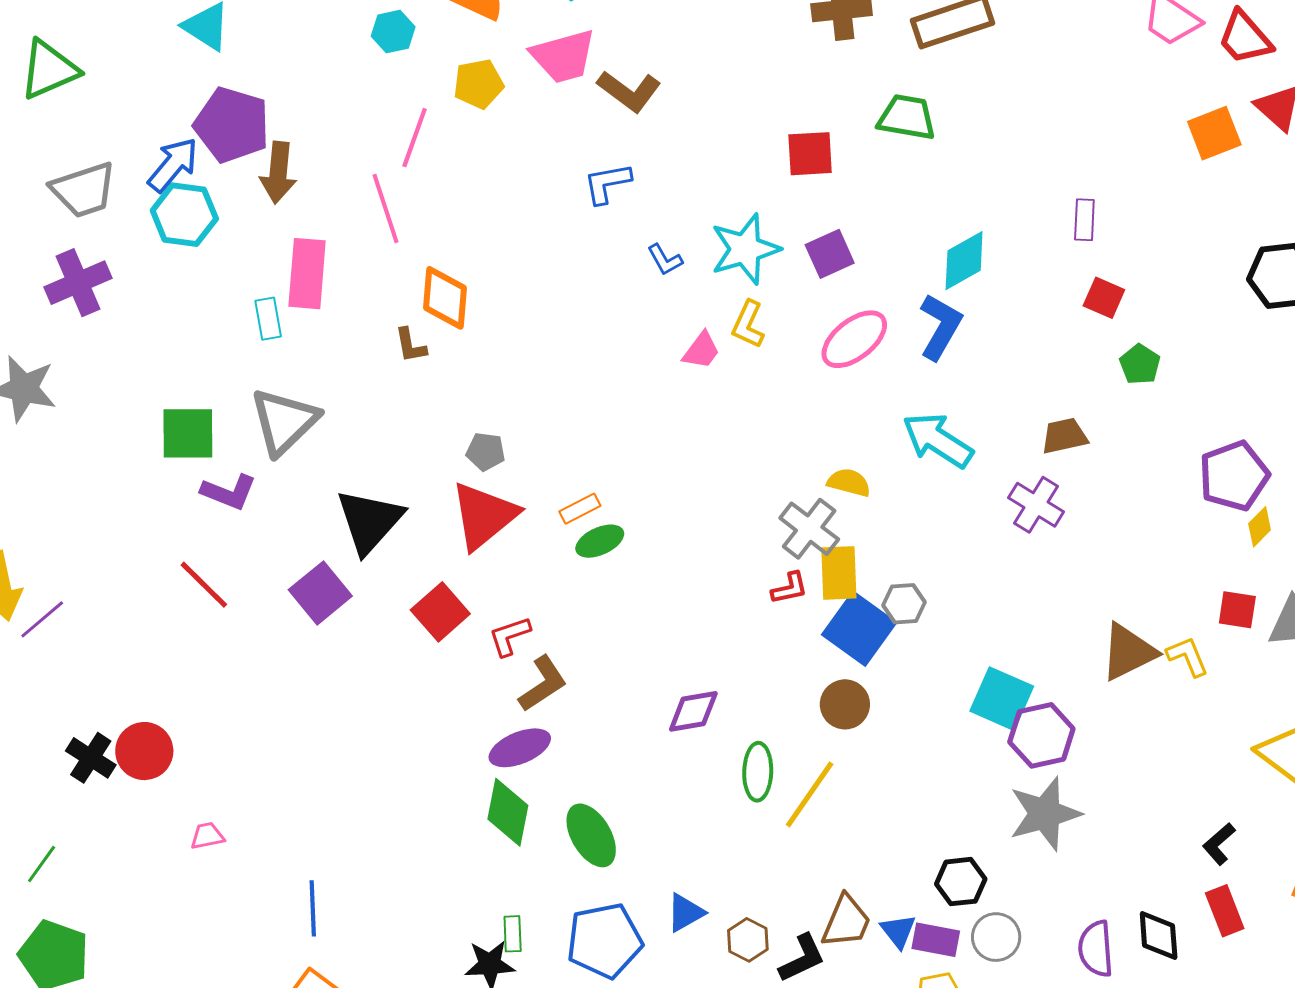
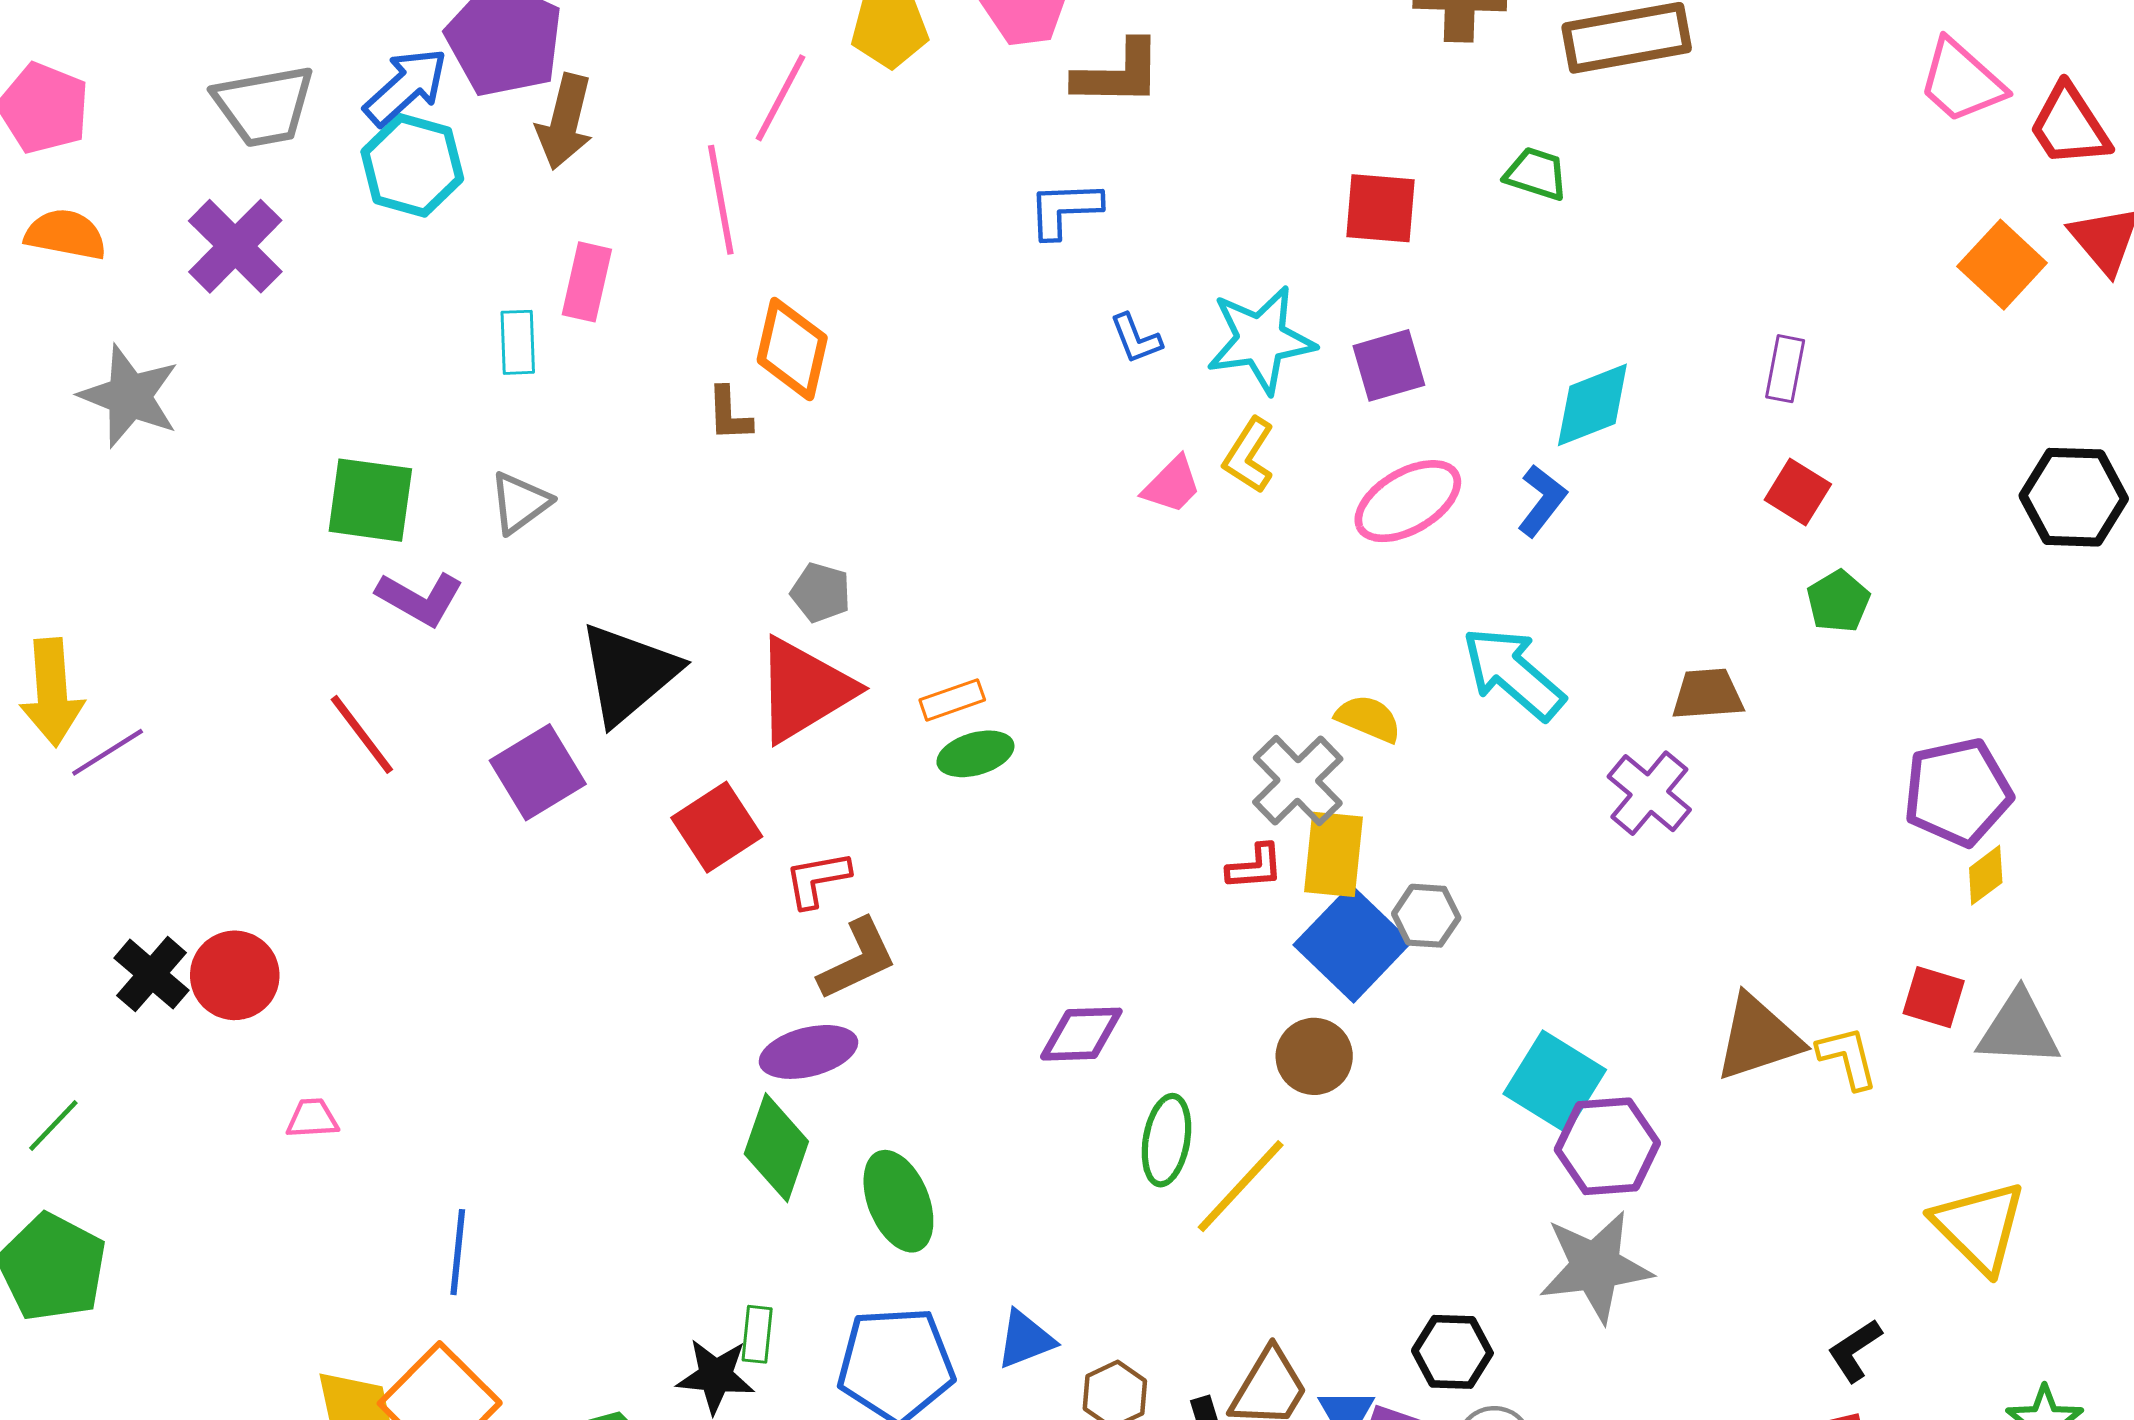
brown L-shape: (629, 91) -> (1118, 74), turned -44
green trapezoid: (907, 117) -> (1536, 174), size x0.7
orange square: (1214, 133) -> (2002, 265), turned -34
pink rectangle: (307, 274) -> (587, 282), size x0.7
purple cross: (78, 283) -> (235, 246), turned -30
blue L-shape: (940, 327) -> (1542, 501), size x0.7
gray triangle: (284, 421) -> (520, 503), size x0.6

